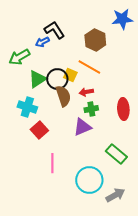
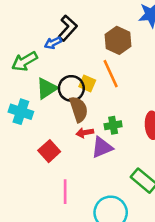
black L-shape: (54, 30) -> (68, 28), turned 75
orange line: (89, 67) -> (111, 74), turned 35
red arrow: (86, 92) -> (85, 133), moved
cyan cross: (27, 107) -> (21, 112), moved

